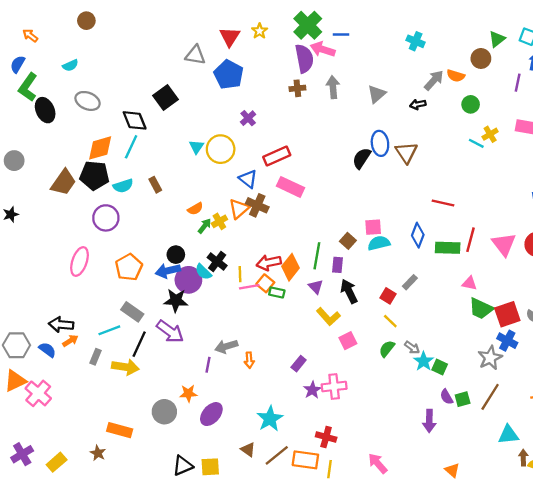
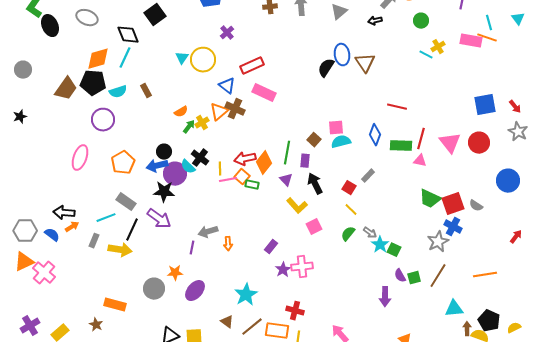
pink triangle: (469, 283) -> (420, 161), moved

